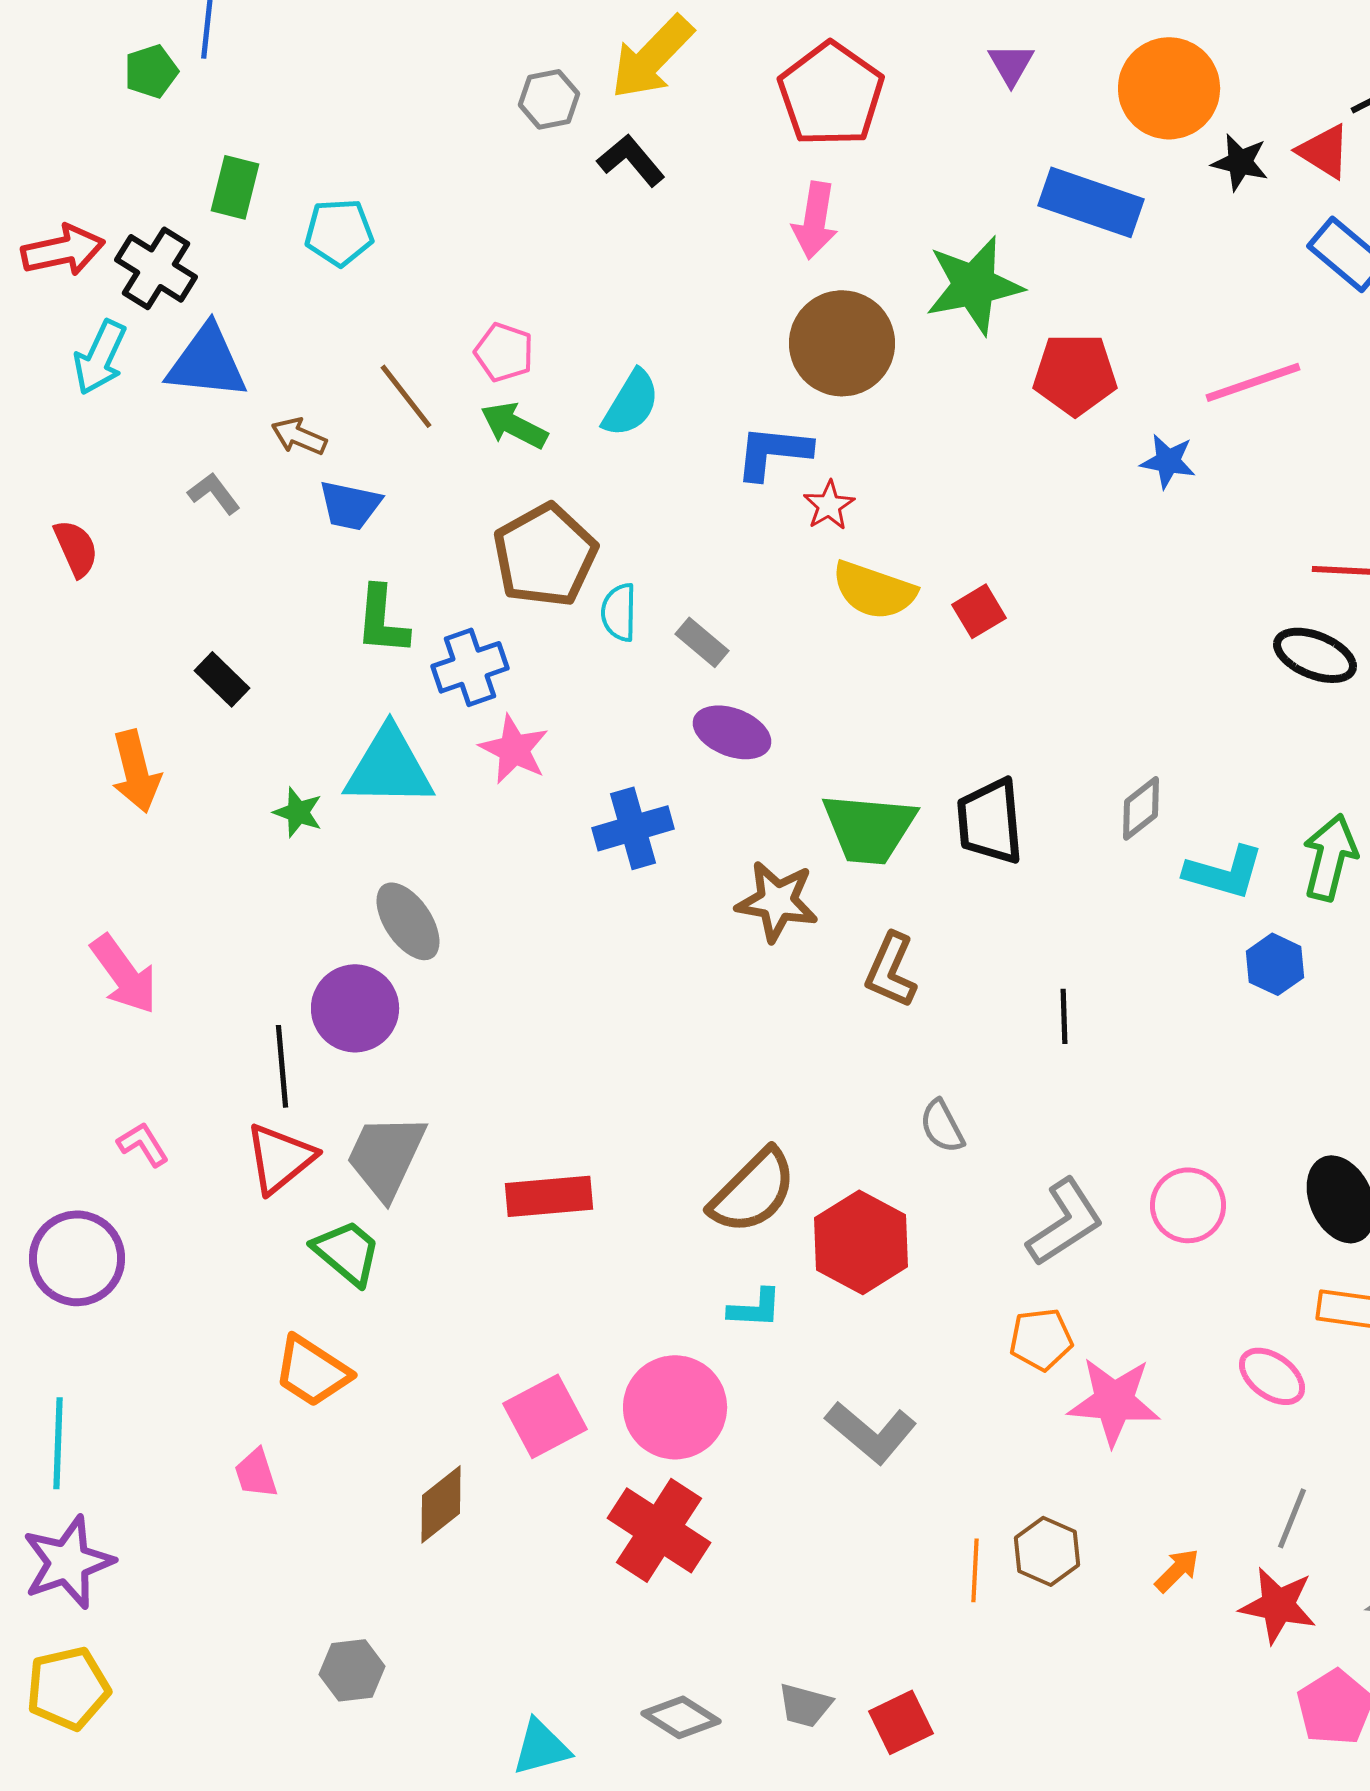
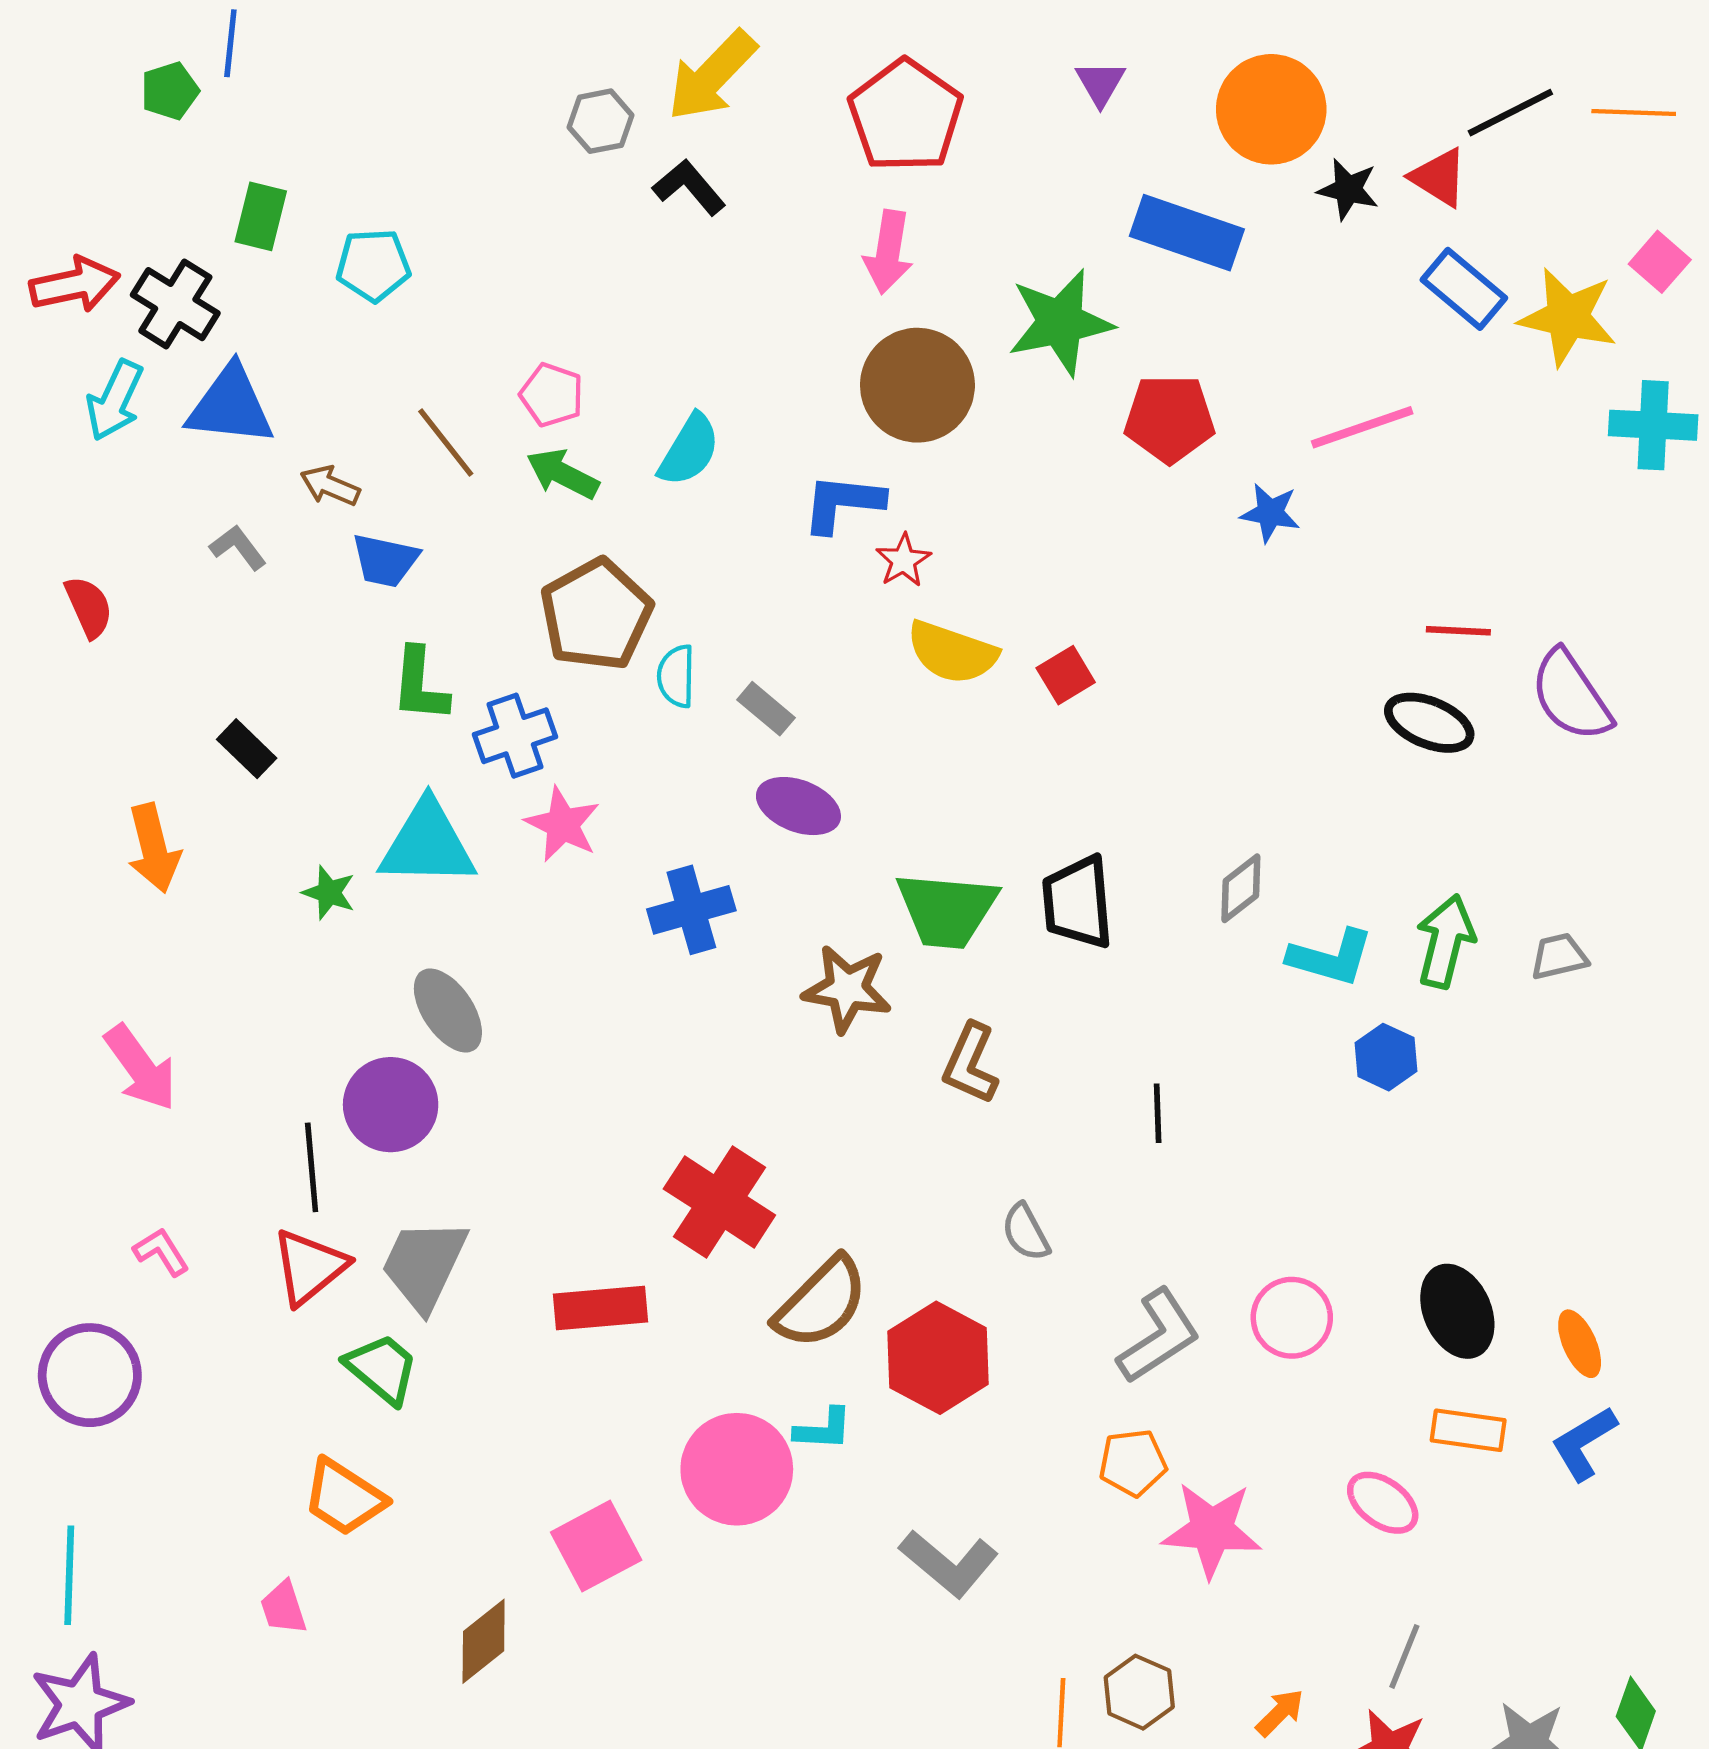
pink circle: (675, 1407) -> (737, 1469), moved
red cross: (659, 1530) -> (719, 1202), moved

